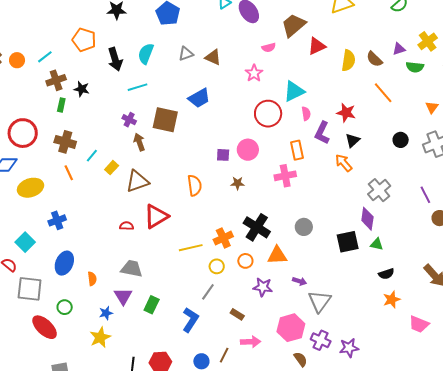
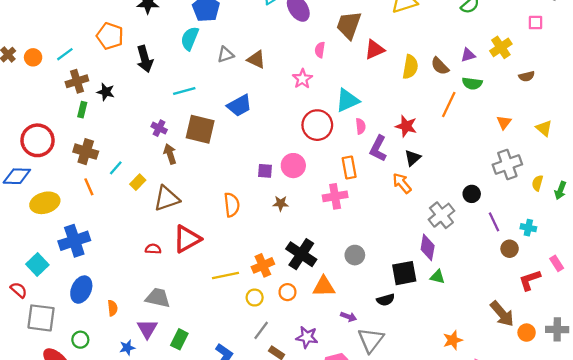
brown trapezoid: (294, 25) -> (349, 25), turned -32
pink semicircle: (269, 47) -> (320, 50), turned 112
cyan semicircle: (146, 54) -> (190, 38), moved
green semicircle: (415, 67) -> (472, 83), moved
cyan line: (138, 87) -> (184, 91), moved
orange line: (383, 93) -> (449, 105), turned 65
black circle: (401, 140) -> (472, 194), moved
blue cross: (57, 220) -> (74, 241), size x1.5
black semicircle: (386, 274) -> (386, 300), moved
purple star: (263, 287) -> (307, 337), moved
gray line: (208, 292) -> (261, 330), moved

